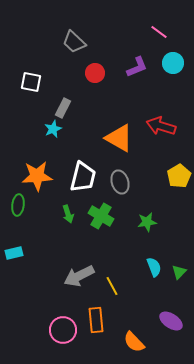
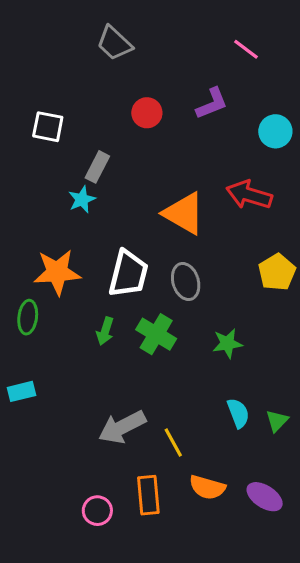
gray trapezoid: (74, 42) -> (114, 43), moved
cyan circle: (173, 63) -> (275, 131), moved
green arrow: (68, 214) -> (105, 331), turned 36
pink circle: (63, 330) -> (97, 511), size x0.7
orange semicircle: (134, 342) -> (207, 487), moved, turned -30

